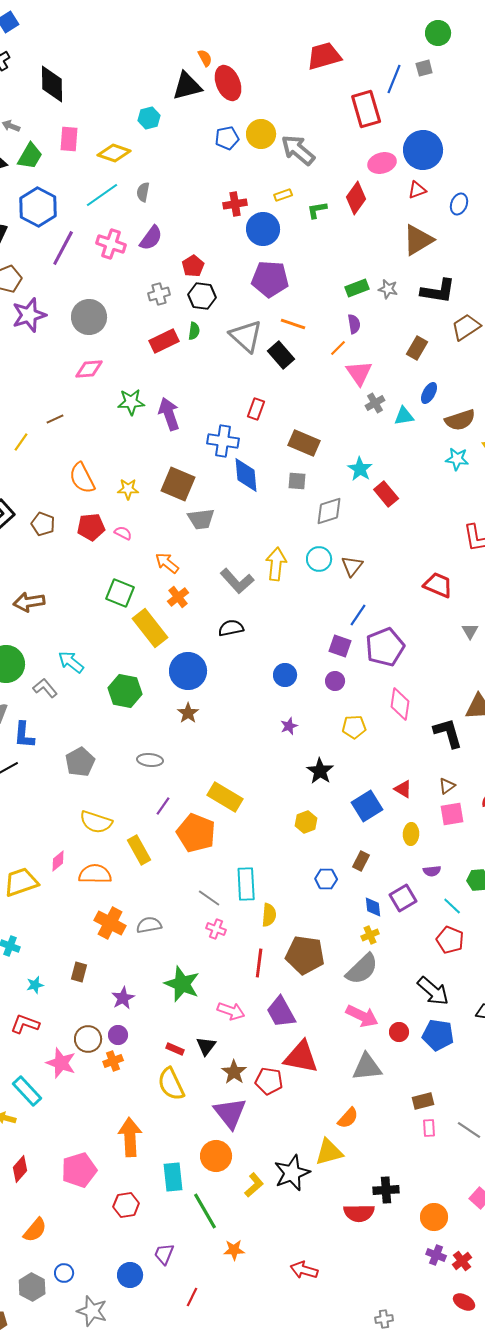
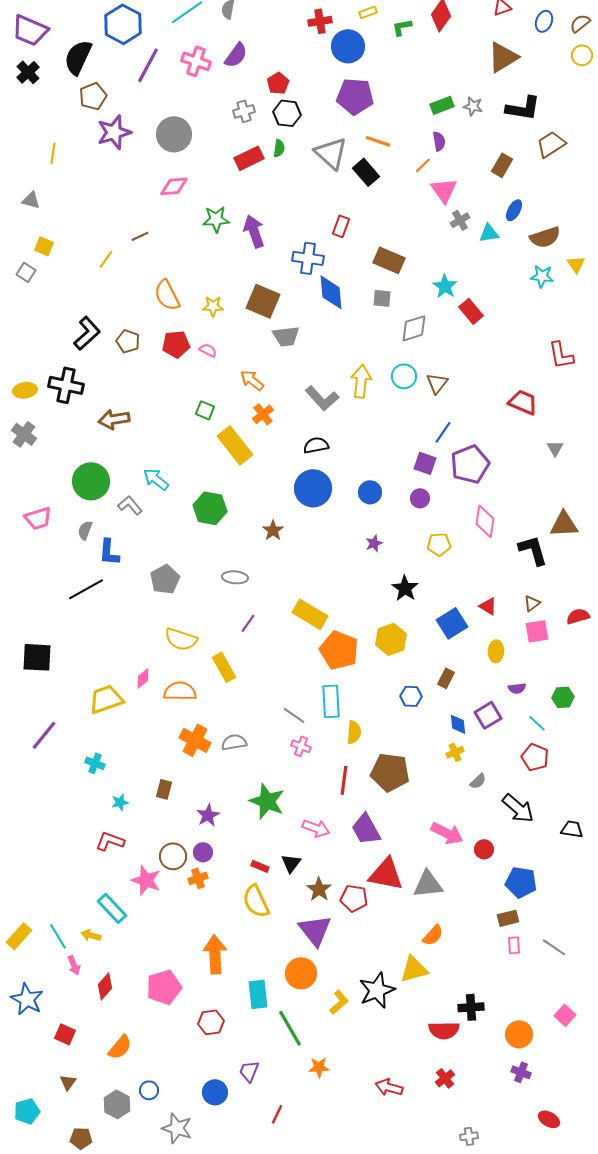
green square: (120, 593) -> (205, 410), size x0.7
blue circle: (188, 671) -> (313, 488), moved
yellow hexagon: (306, 822) -> (391, 639), size x1.4
orange pentagon: (196, 833) -> (339, 650), moved
gray semicircle: (362, 969) -> (478, 781), moved, size x0.5
blue pentagon: (438, 1035) -> (521, 882), moved
gray triangle: (367, 1067) -> (428, 884), moved
red cross: (462, 1261) -> (445, 1078), moved

